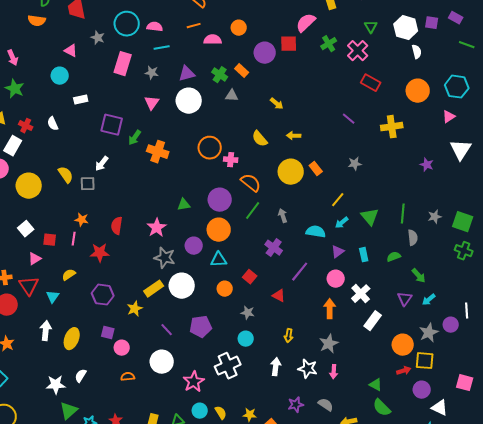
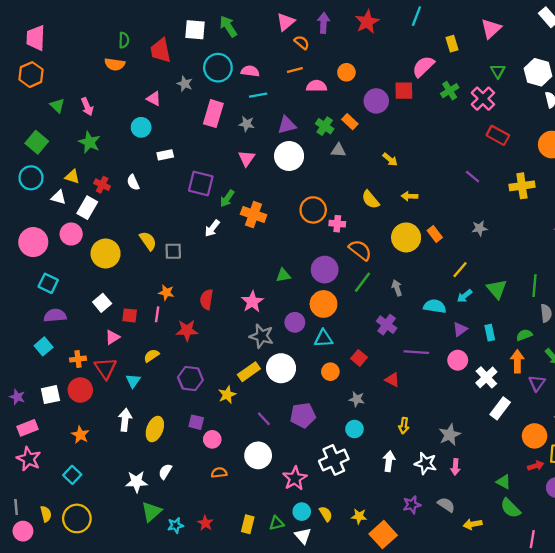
white arrow: (102, 164) -> (212, 228), moved
purple line: (300, 272) -> (416, 352), turned 55
orange arrow: (330, 309) -> (517, 361), moved

